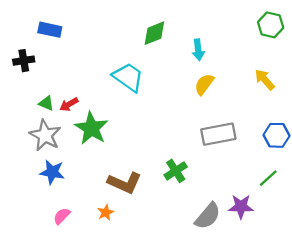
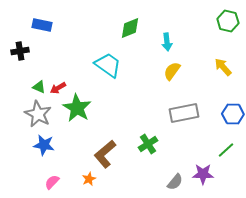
brown L-shape: (125, 183) -> (105, 154), turned 116
gray semicircle: (208, 216) -> (175, 182), size x0.7

